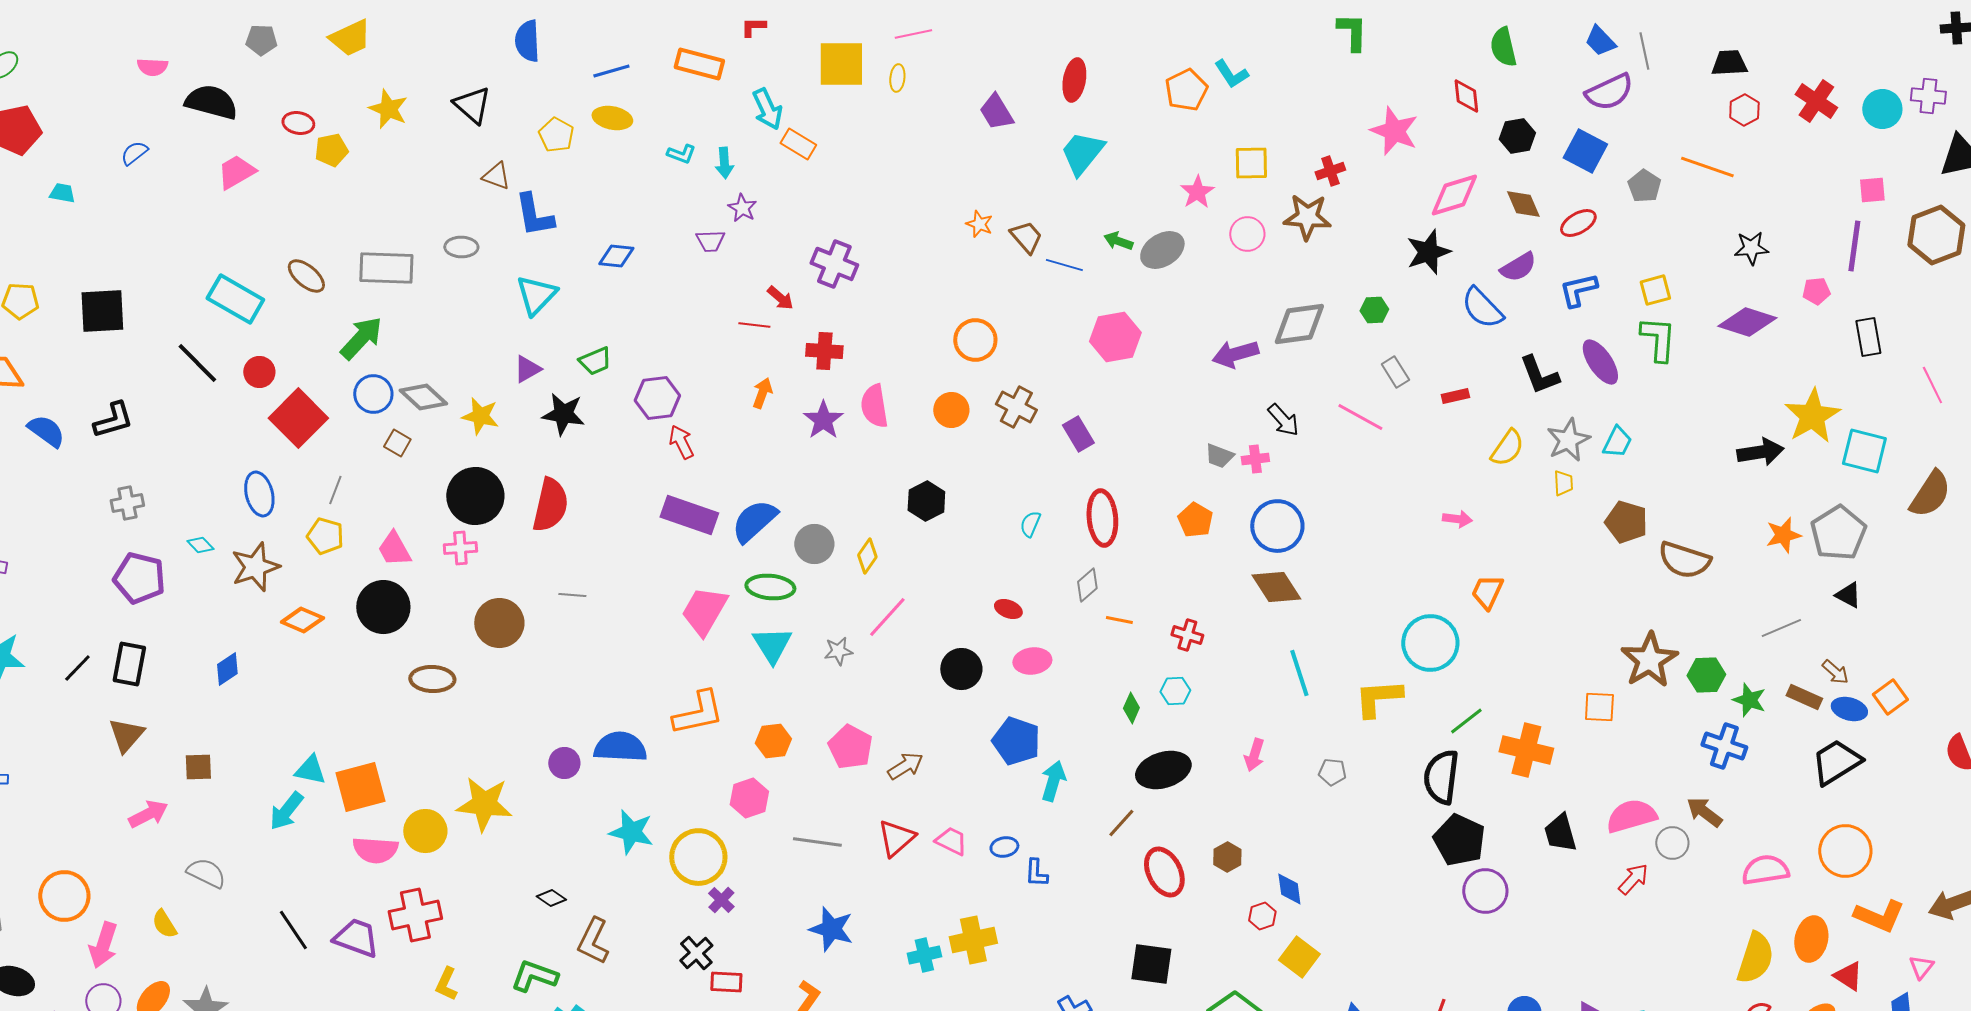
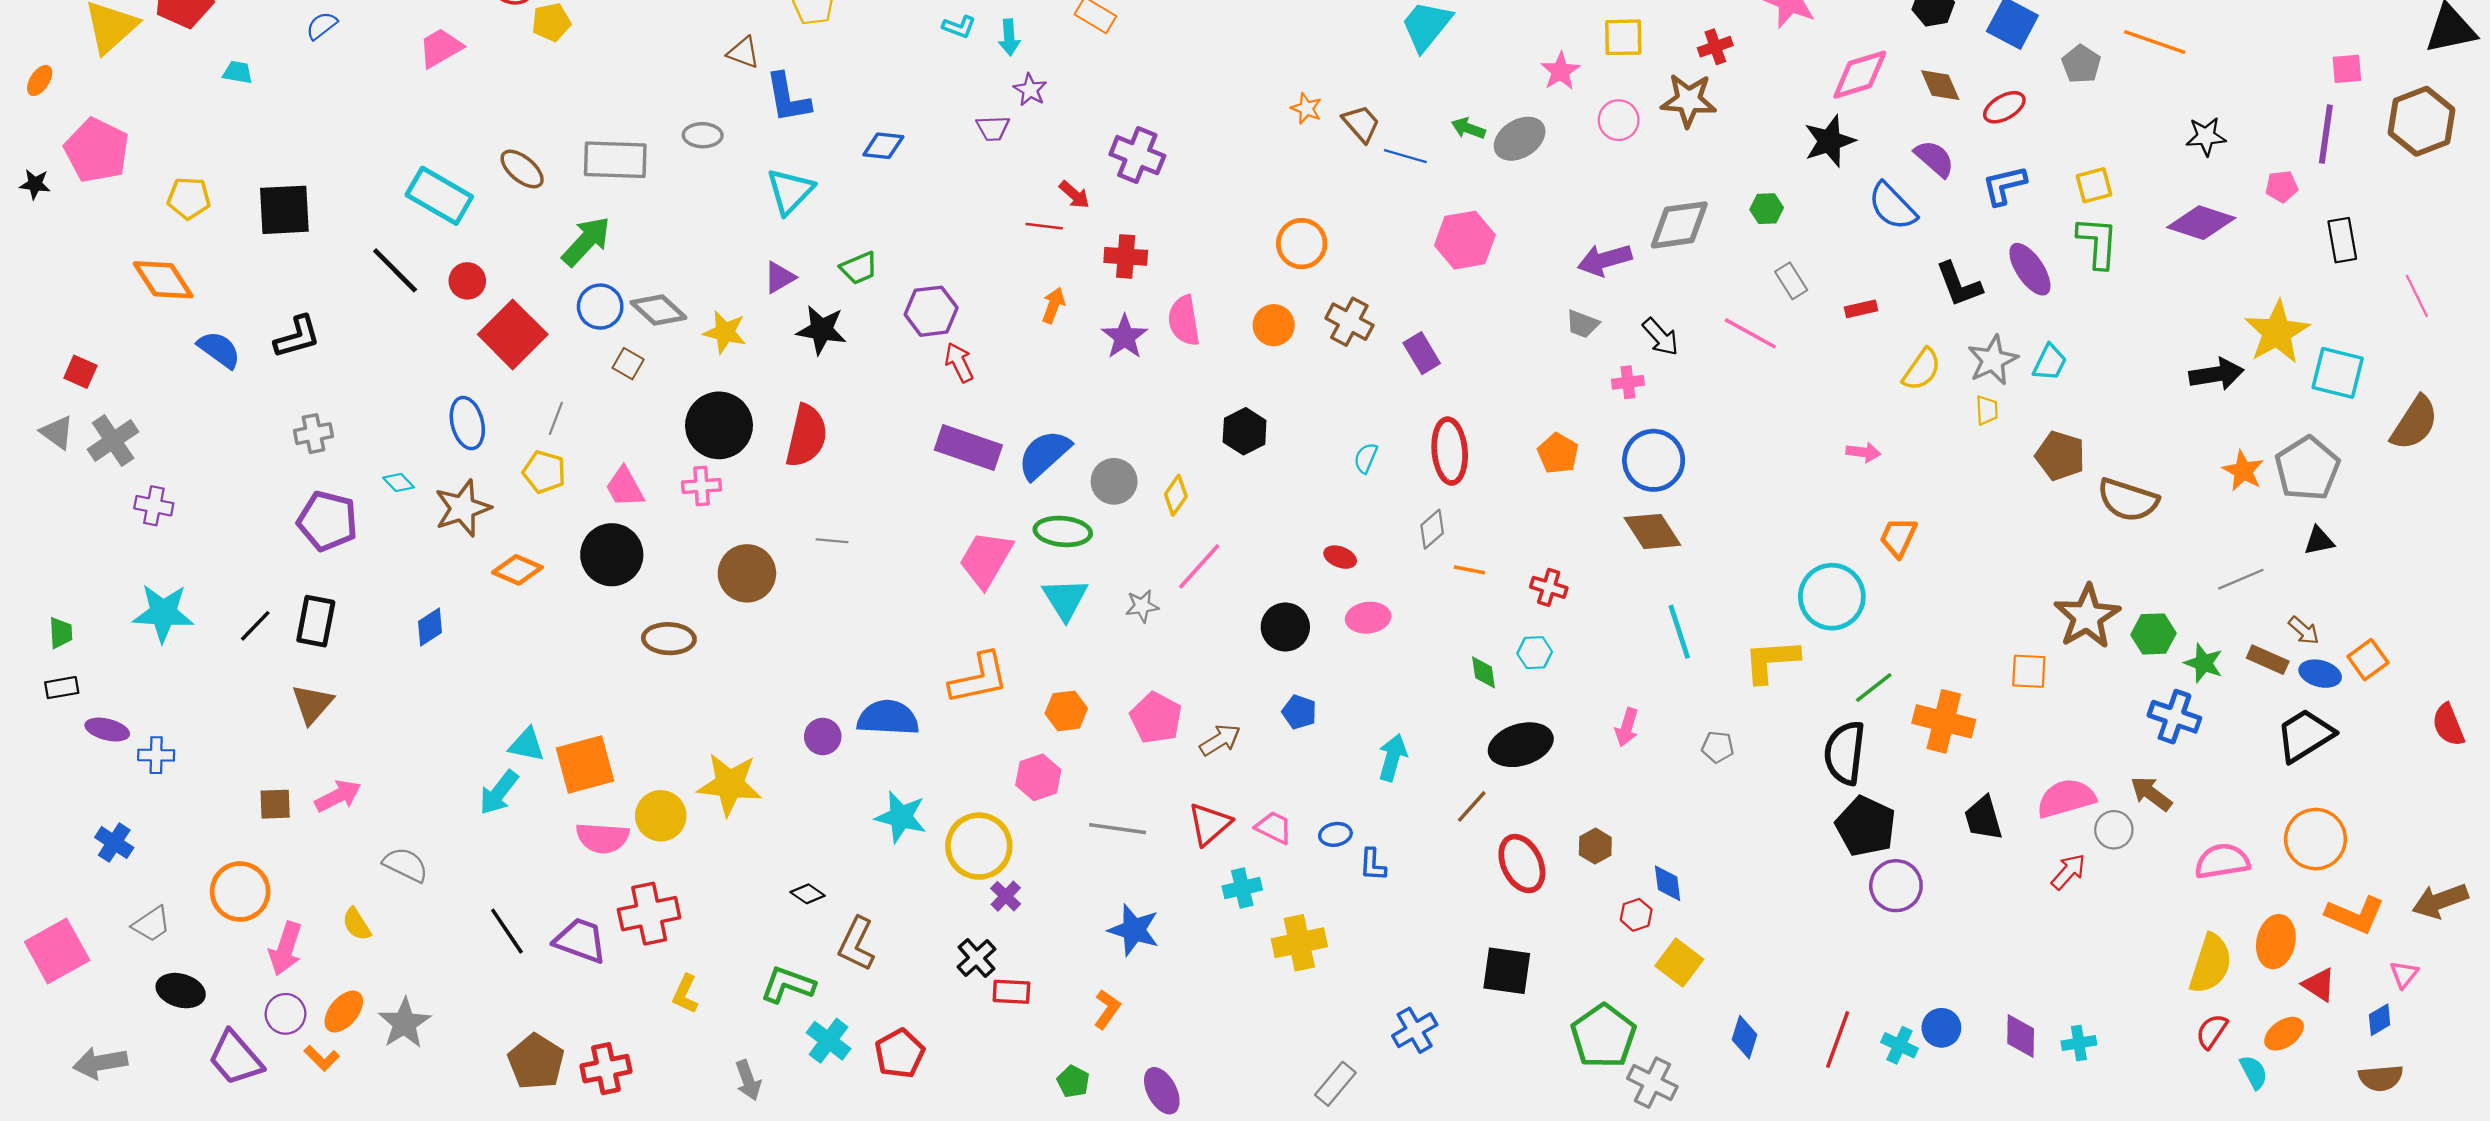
purple semicircle: (1518, 267) -> (1934, 159), turned -108
gray trapezoid: (1219, 456) -> (1582, 324), moved
orange star: (1783, 535) -> (2243, 471), turned -30
black triangle: (1848, 595) -> (2319, 541), turned -40
green diamond: (1131, 708) -> (1483, 672), turned -32
blue pentagon: (1016, 741) -> (1299, 712), moved, size x0.6
brown square: (198, 767) -> (275, 804), moved
cyan cross: (924, 955) -> (1242, 888), moved

